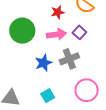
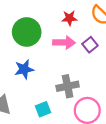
gray cross: (69, 59) -> (68, 86), moved
blue star: (43, 63) -> (24, 69), moved

